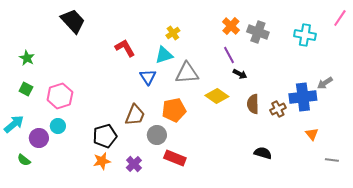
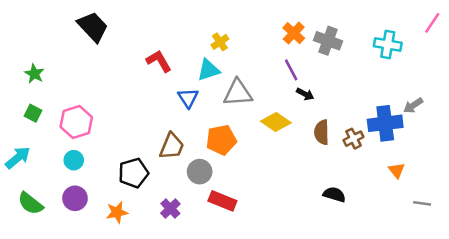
purple circle: (39, 138) -> (75, 198), moved
green semicircle: (24, 160) -> (31, 203), size x1.5
orange star: (102, 161) -> (117, 212), moved

